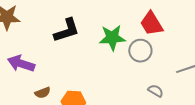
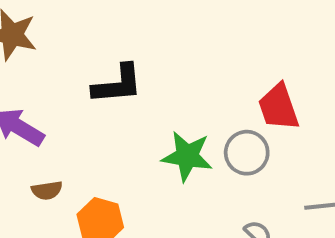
green star: (112, 38) -> (187, 156), moved

